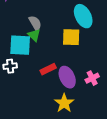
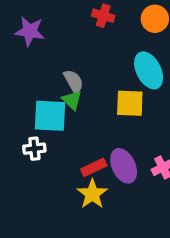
red rectangle: (48, 69) -> (94, 167), moved
yellow star: (64, 103) -> (92, 194), moved

